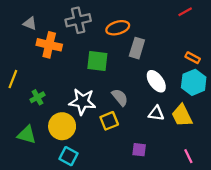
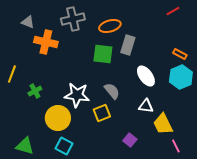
green square: (97, 61) -> (103, 54), moved
yellow trapezoid: (182, 115) -> (163, 124), moved
green triangle: (27, 135) -> (25, 146), moved
purple square: (139, 150) -> (130, 140), turned 32

